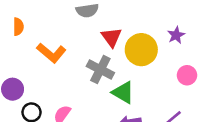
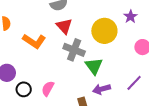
red triangle: (111, 37) -> (64, 26), moved
green triangle: (123, 92) -> (94, 66), turned 30

